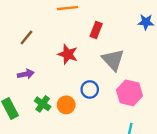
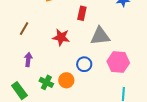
gray triangle: (113, 60) -> (100, 36), turned -45
purple arrow: (26, 74) -> (28, 59), turned -64

